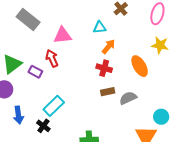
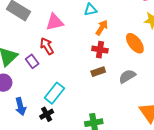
purple rectangle: (35, 72) -> (32, 61), turned 32
brown rectangle: (108, 92) -> (98, 72), moved
black cross: (43, 126) -> (47, 114), turned 32

